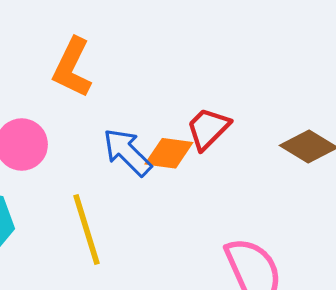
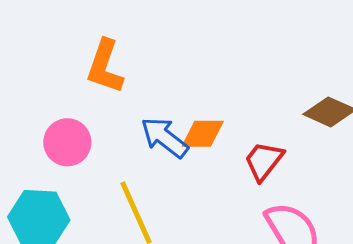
red trapezoid: (208, 129) -> (264, 161), moved

